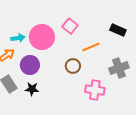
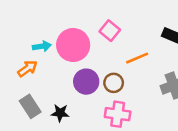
purple circle: (30, 65) -> (86, 82), moved
pink cross: (95, 90) -> (118, 114), moved

